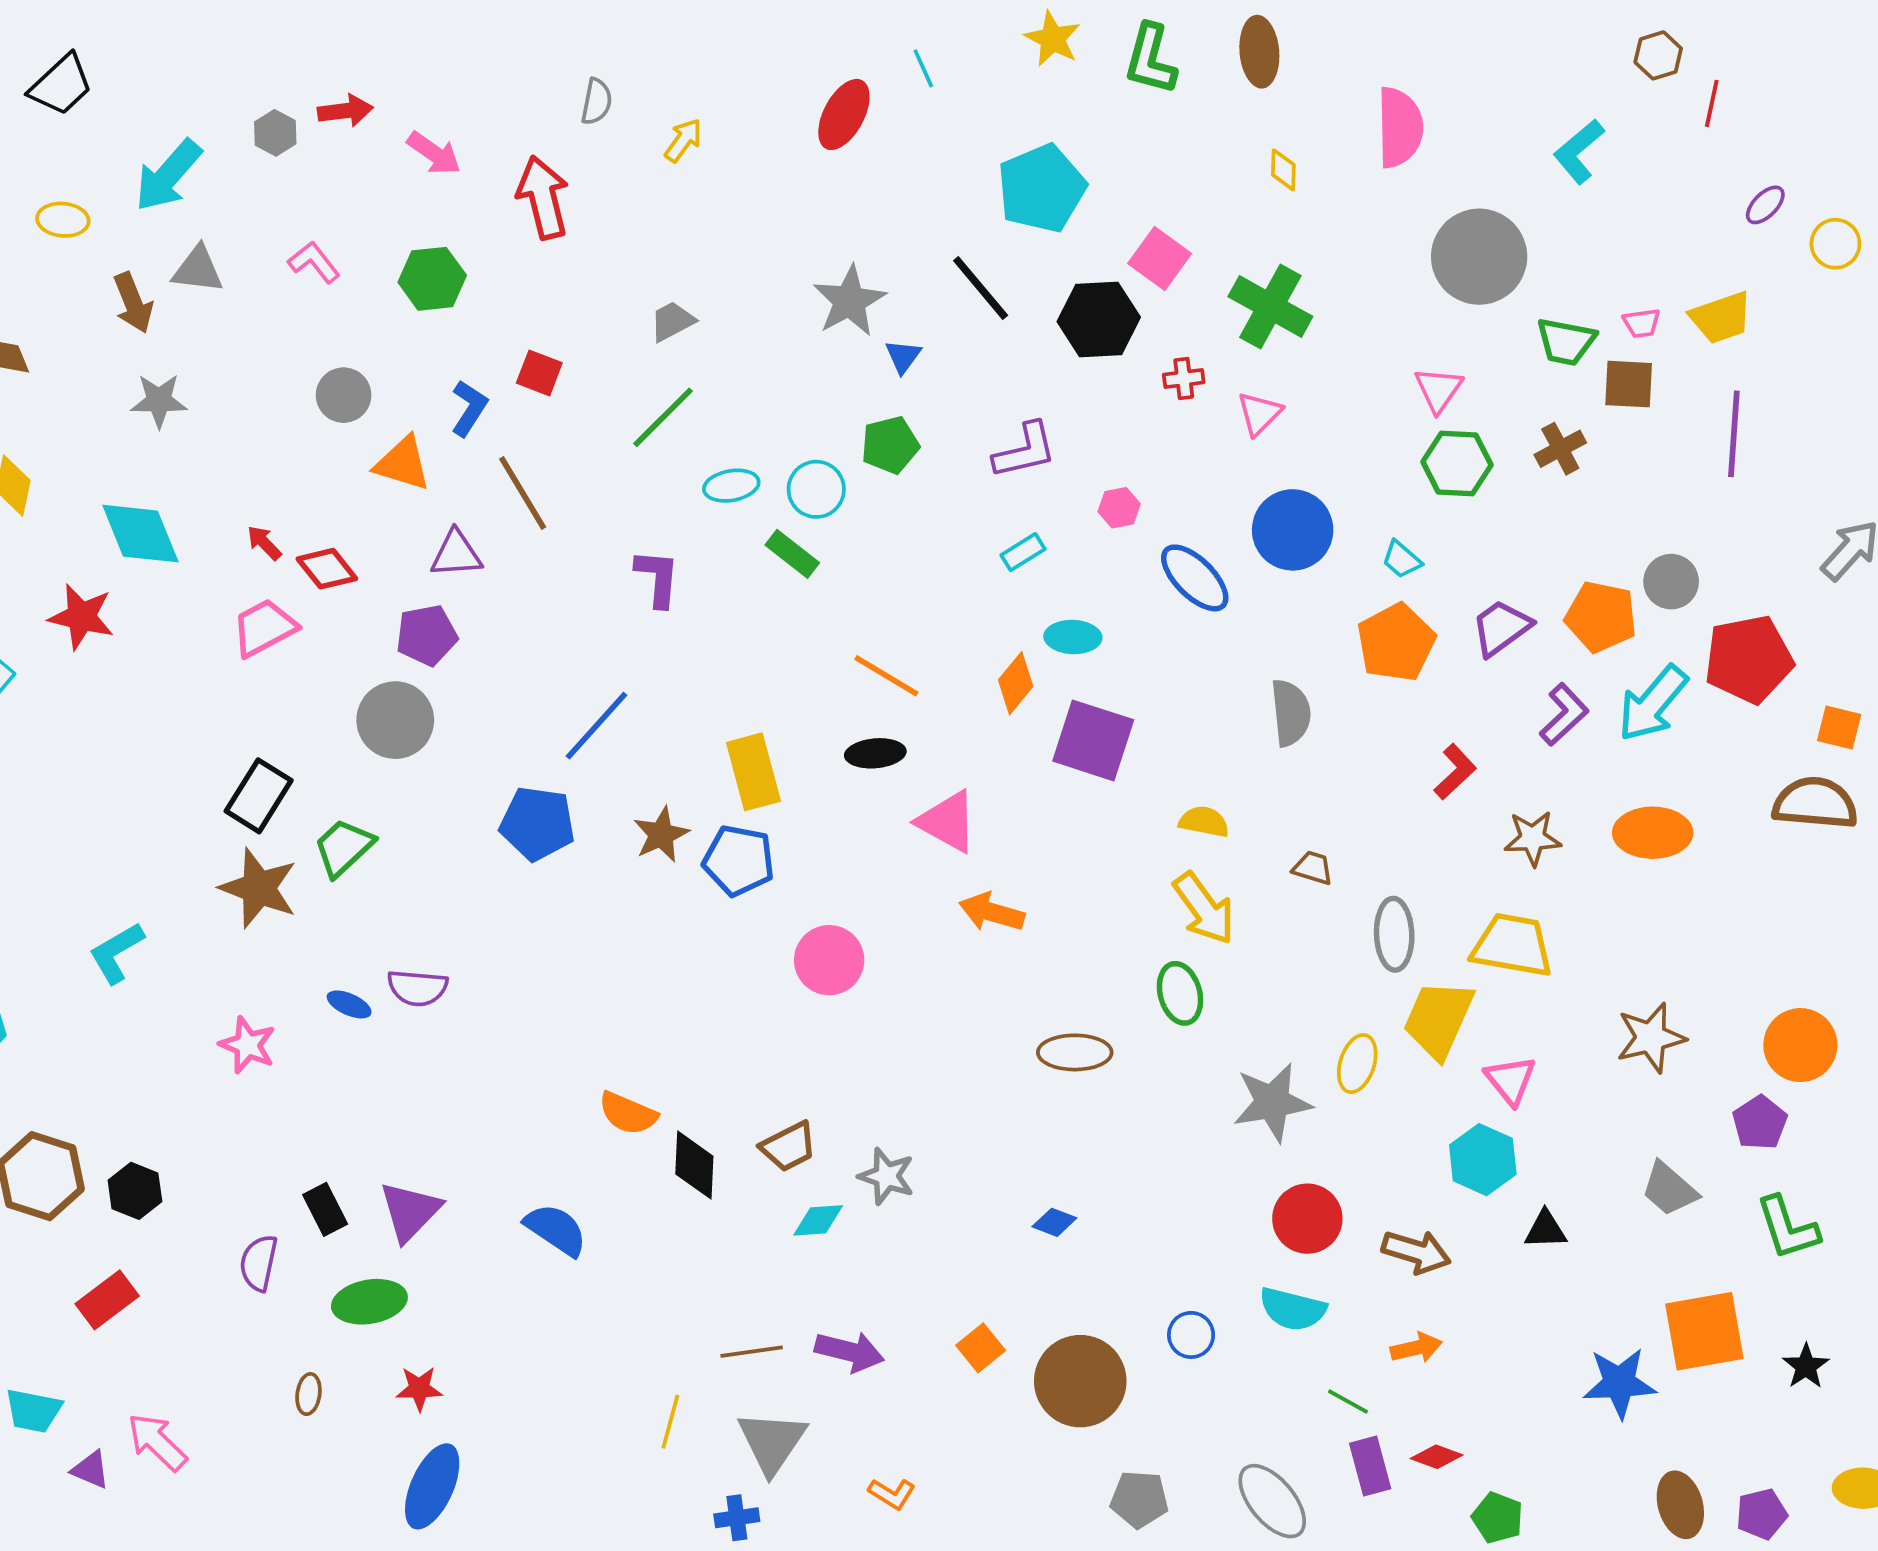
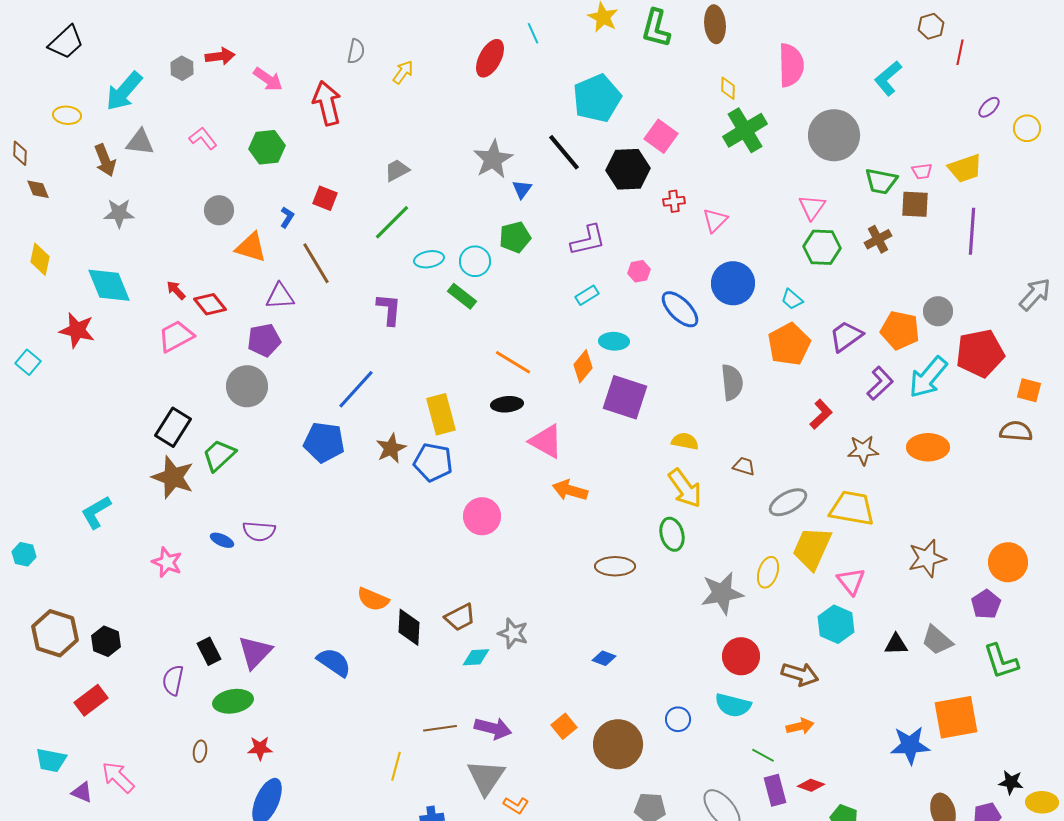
green cross: (1270, 306) -> (745, 130), moved, turned 30
blue L-shape: (469, 408) -> (287, 217), size x0.7
brown semicircle: (1815, 803) -> (1016, 431), size x0.7
gray ellipse: (1394, 934) -> (788, 502), turned 63
black triangle: (1546, 1230) -> (896, 644), moved
black star: (1806, 1366) -> (1011, 782), moved, turned -30
gray triangle: (772, 1442) -> (486, 777), moved

